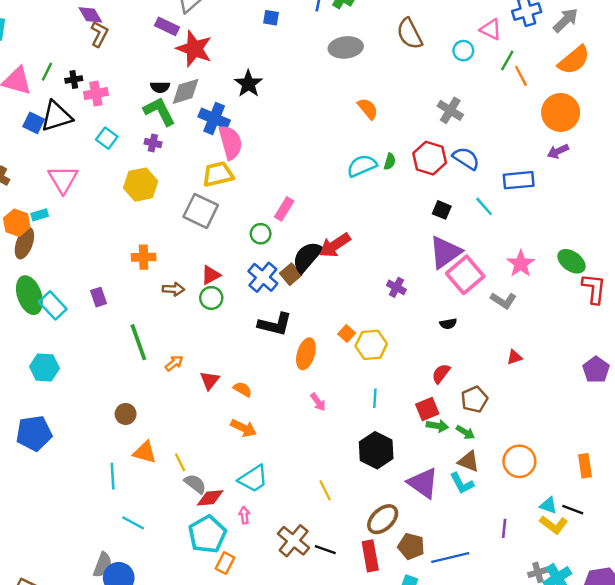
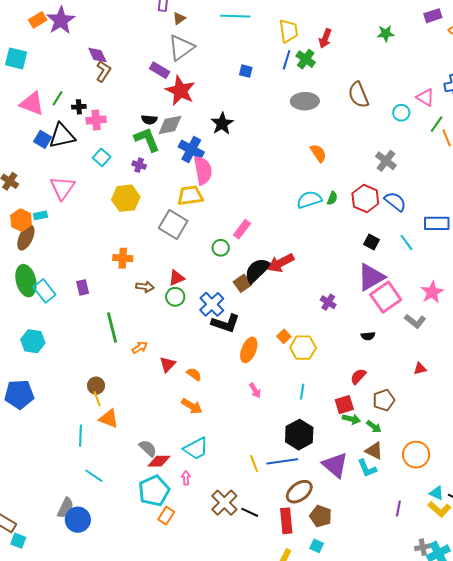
blue cross: (263, 277) -> (212, 304), moved
yellow line: (180, 462) -> (97, 399), moved
blue line: (450, 558) -> (282, 461), moved

